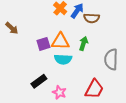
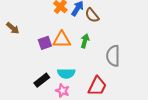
brown semicircle: (92, 18) -> (92, 15), turned 49
cyan semicircle: (63, 59) -> (66, 73), moved

